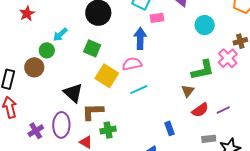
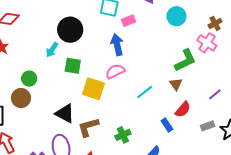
cyan arrow: (60, 35) -> (52, 50), moved
cyan line: (139, 90) -> (145, 92), moved
red semicircle: (200, 110) -> (183, 109), moved
green cross: (108, 130) -> (123, 135), moved

